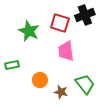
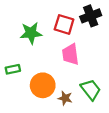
green star: (29, 31) -> (31, 33), turned -30
orange circle: (40, 80) -> (43, 85), size x1.5

